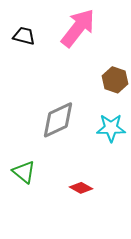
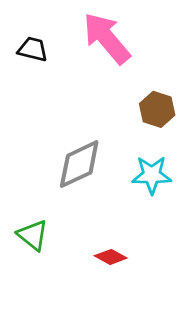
pink arrow: (78, 28) -> (107, 38), turned -78

